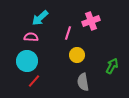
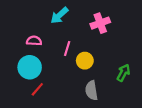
cyan arrow: (40, 18) -> (59, 15), moved
pink line: (68, 33) -> (67, 48), moved

